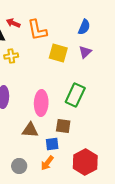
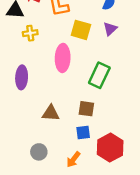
pink ellipse: (41, 103) -> (63, 58), moved
blue square: (52, 144) -> (83, 132), moved
orange arrow: (47, 163) -> (73, 159), moved

